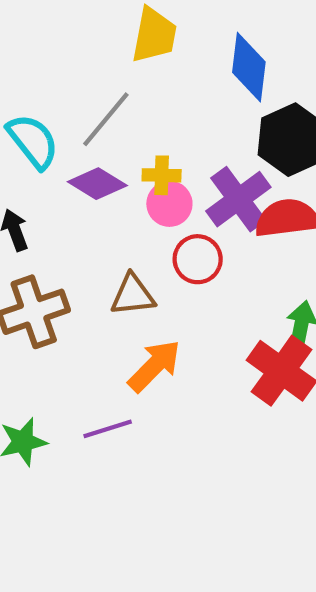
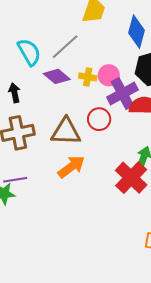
pink circle: (169, 204) -> (109, 75), moved
brown triangle: (133, 295) -> (66, 132), size x1.4
purple line: (108, 429) -> (15, 180), moved

